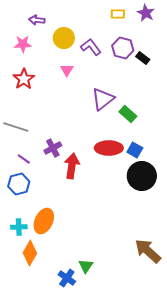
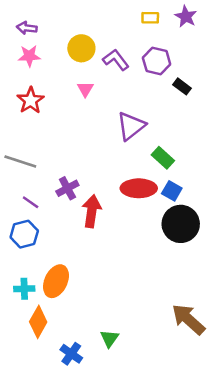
purple arrow: (37, 20) -> (27, 28), moved
black rectangle: (143, 58) -> (182, 86), moved
green rectangle: (128, 114) -> (163, 158), moved
blue cross: (67, 278) -> (71, 354), moved

